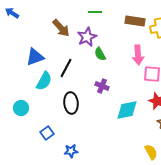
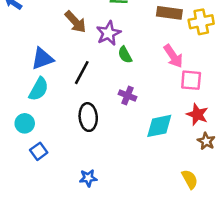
pink arrow: (138, 55) -> (173, 56), turned -30
cyan semicircle: (44, 81) -> (39, 89), moved
blue square: (47, 133) -> (39, 151), moved

